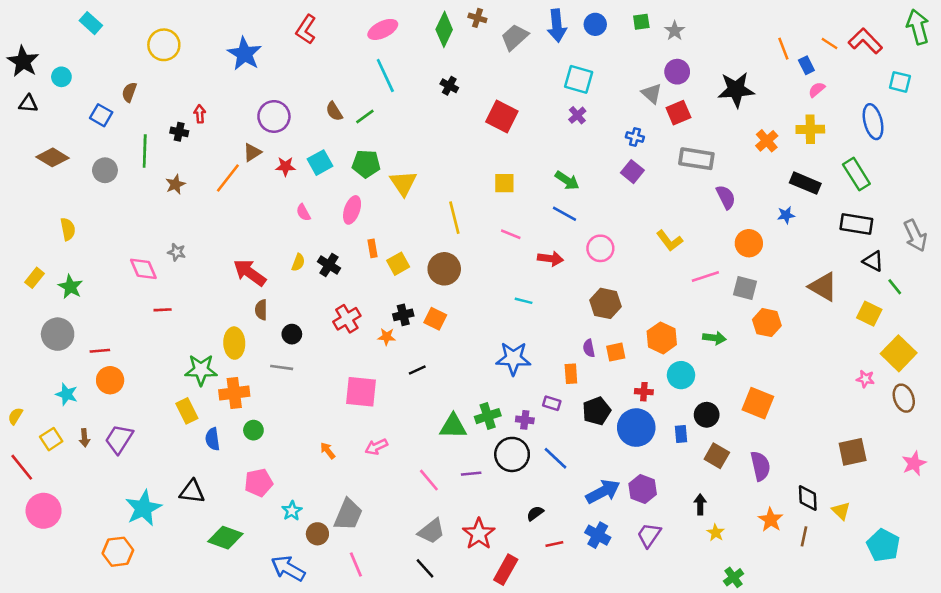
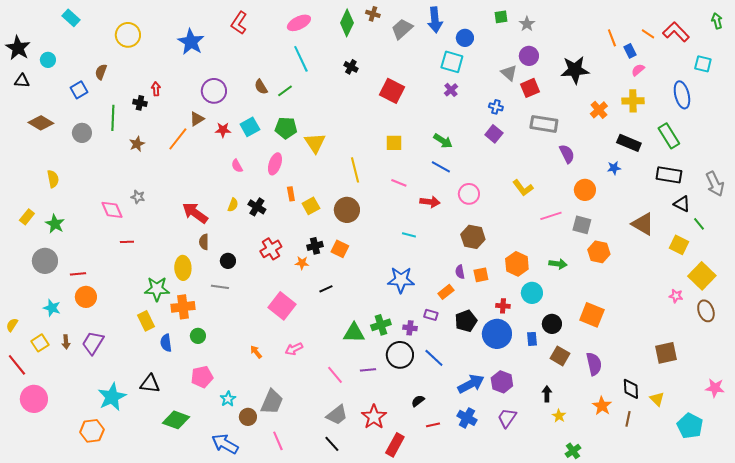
blue circle: (595, 24) -> (465, 38), moved
green arrow: (918, 27) -> (717, 21), size x0.6
blue square: (101, 115) -> (79, 90), turned 30
orange rectangle: (571, 374) -> (446, 292), turned 56
pink square: (361, 392) -> (282, 306), turned 32
pink star: (914, 463) -> (715, 388), moved, turned 30

